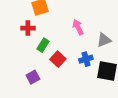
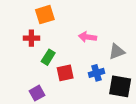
pink arrow: (78, 27) -> (88, 37), turned -56
red square: (58, 59) -> (65, 73), turned 35

